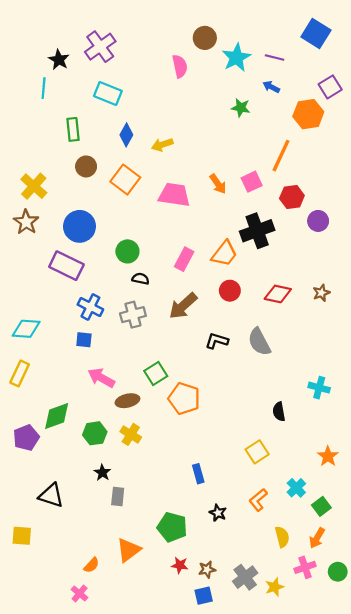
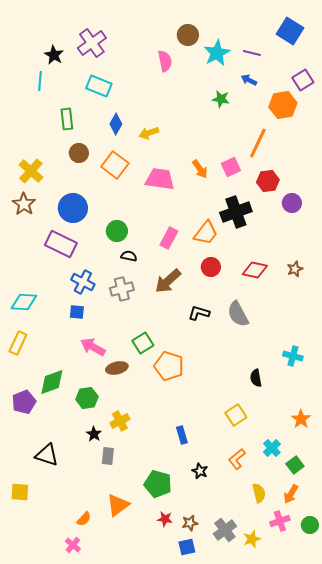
yellow cross: (131, 434) -> (120, 421), moved, turned 30

